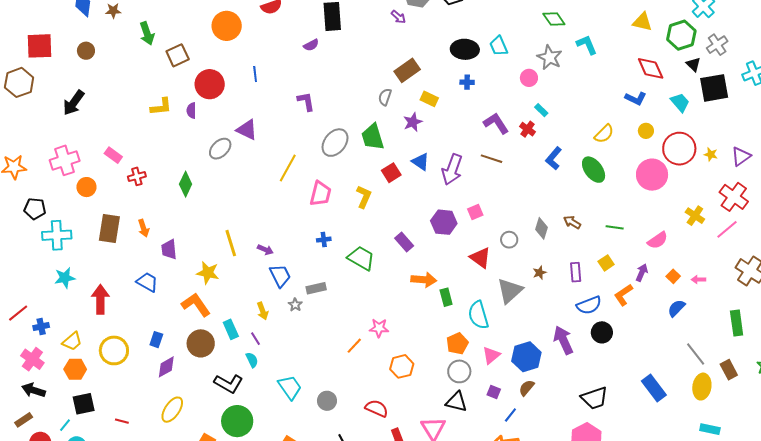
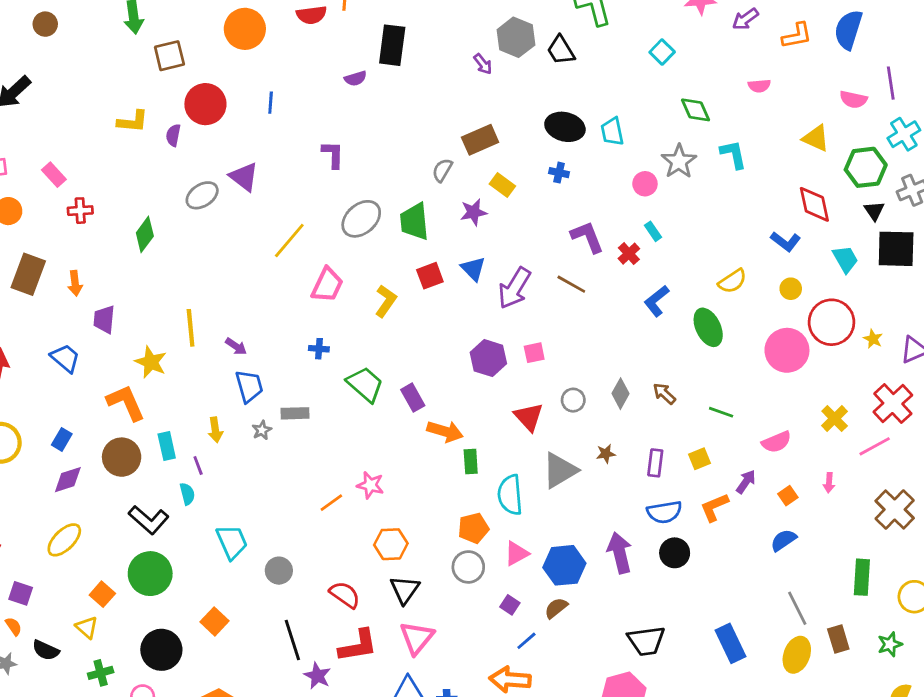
purple rectangle: (404, 242) -> (413, 398), moved
pink arrow: (698, 280) -> (829, 483), moved, turned -96
black triangle: (456, 402) -> (405, 590), moved, turned 40

